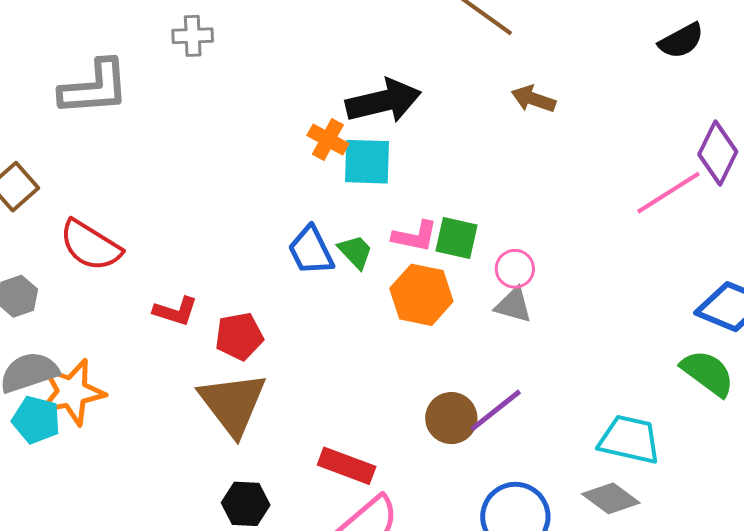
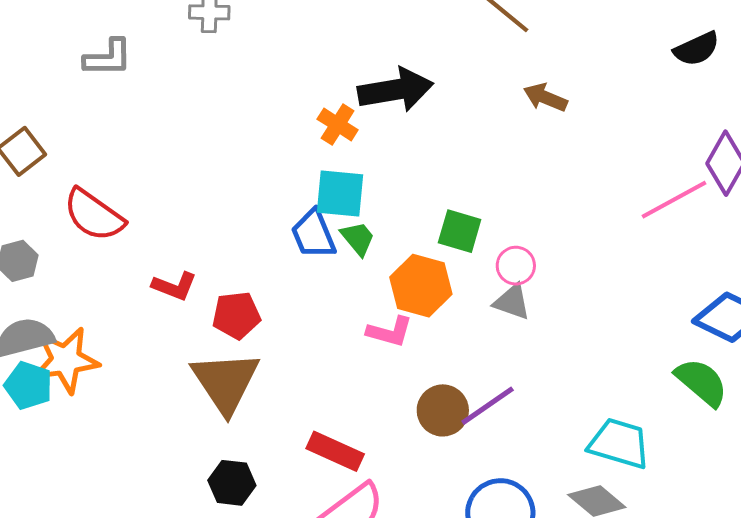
gray L-shape: (94, 88) -> (108, 58), size x0.7
cyan square: (367, 162) -> (340, 193), moved
pink L-shape: (415, 236) -> (390, 332), moved

